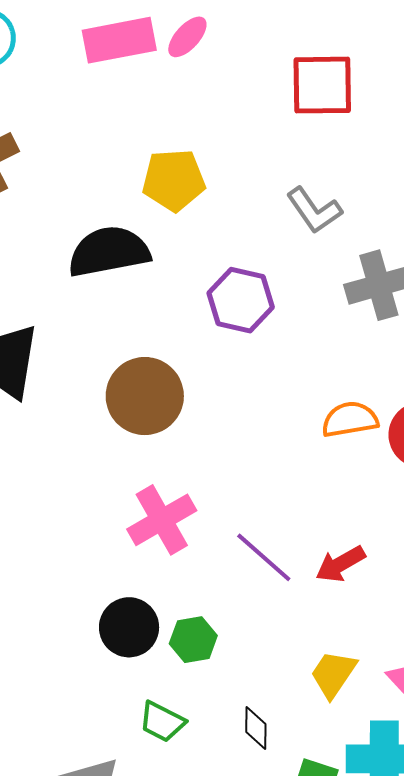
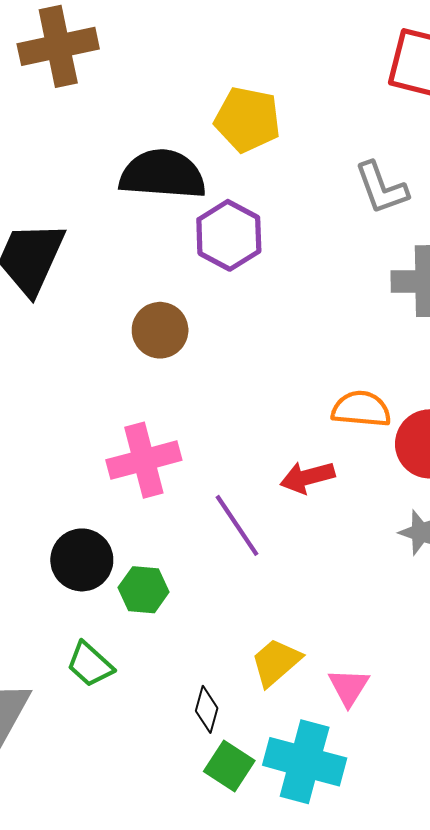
purple hexagon: (241, 300) -> (229, 235), moved
brown circle: (145, 396) -> (160, 330), size x0.7
red arrow: (340, 564) -> (307, 477), moved
black diamond: (256, 728) -> (207, 709), moved

